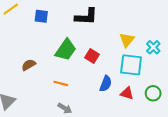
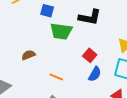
green trapezoid: (66, 50) -> (61, 31), moved, turned 55
blue semicircle: (106, 84) -> (95, 74), moved

